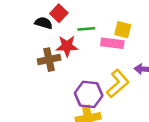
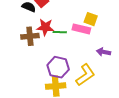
green line: (86, 29) -> (60, 32), moved
yellow L-shape: (118, 84) -> (85, 75), moved

